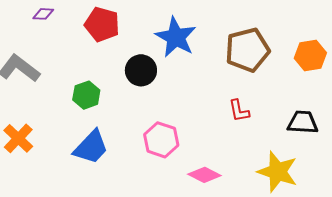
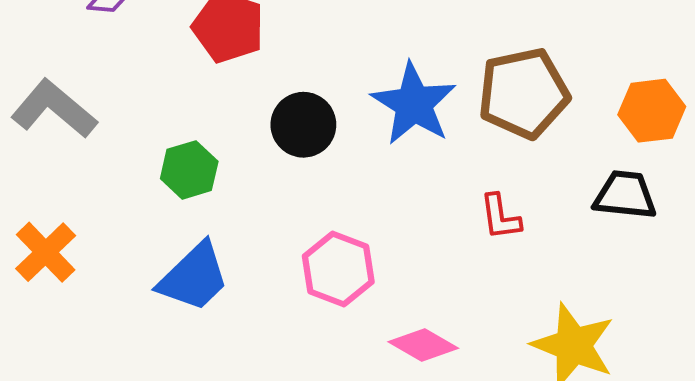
blue star: (176, 37) -> (414, 104), moved
black trapezoid: (303, 122) -> (625, 195), moved

